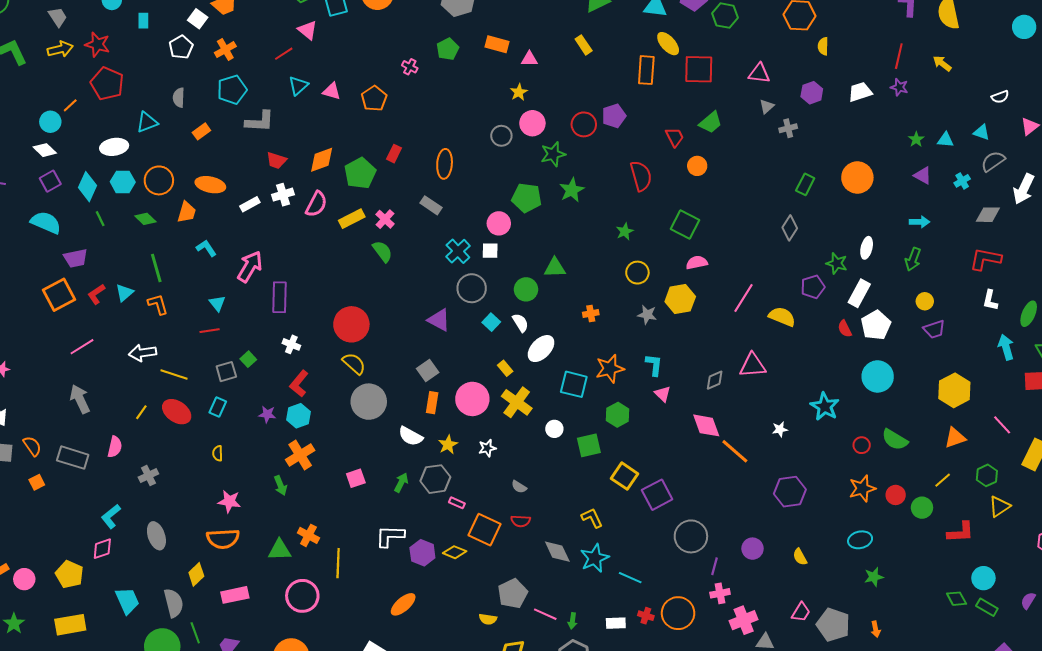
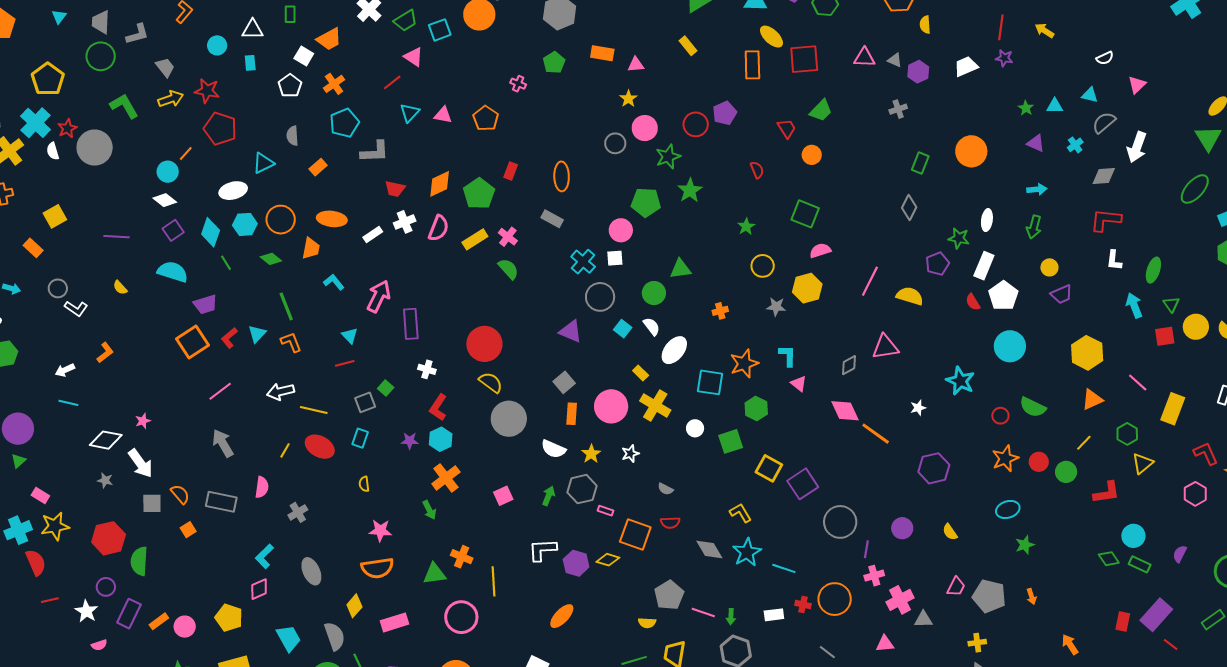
gray triangle: (767, 106) -> (895, 60), moved, turned -49
red semicircle: (641, 176) -> (757, 170), size x0.6

